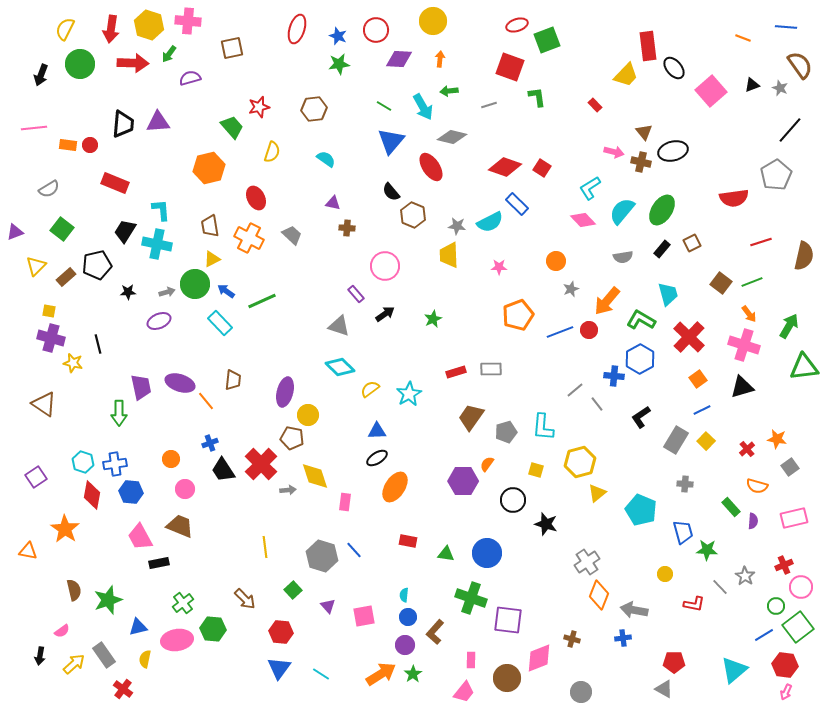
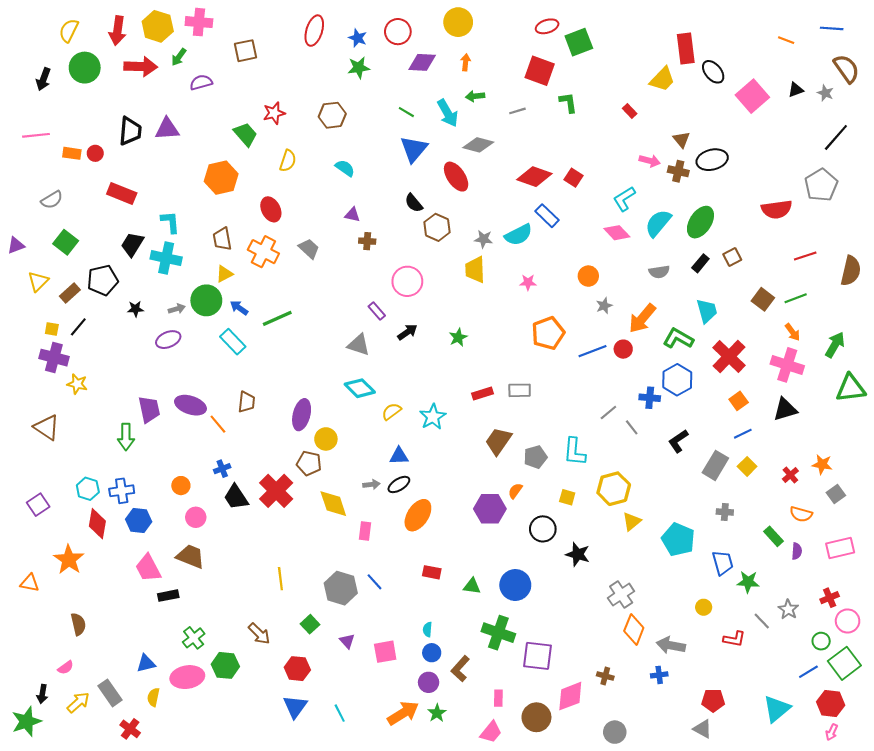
black line: (98, 344) -> (78, 327), moved, turned 54
gray arrow: (288, 490) -> (371, 484), moved
green star: (108, 600) -> (26, 721), moved
cyan line: (321, 674) -> (340, 713), turned 30

